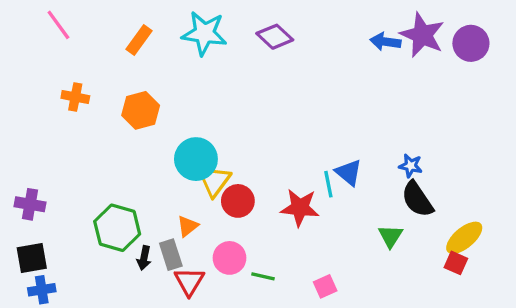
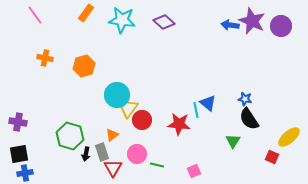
orange rectangle: (139, 40) -> (86, 13), moved
yellow ellipse: (464, 238) -> (289, 137), moved

